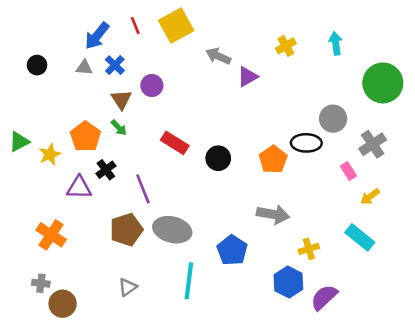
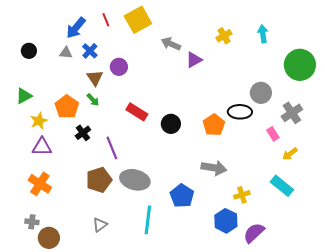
green triangle: (19, 142) -> (24, 96), moved
purple triangle: (79, 188) -> (42, 147), moved

